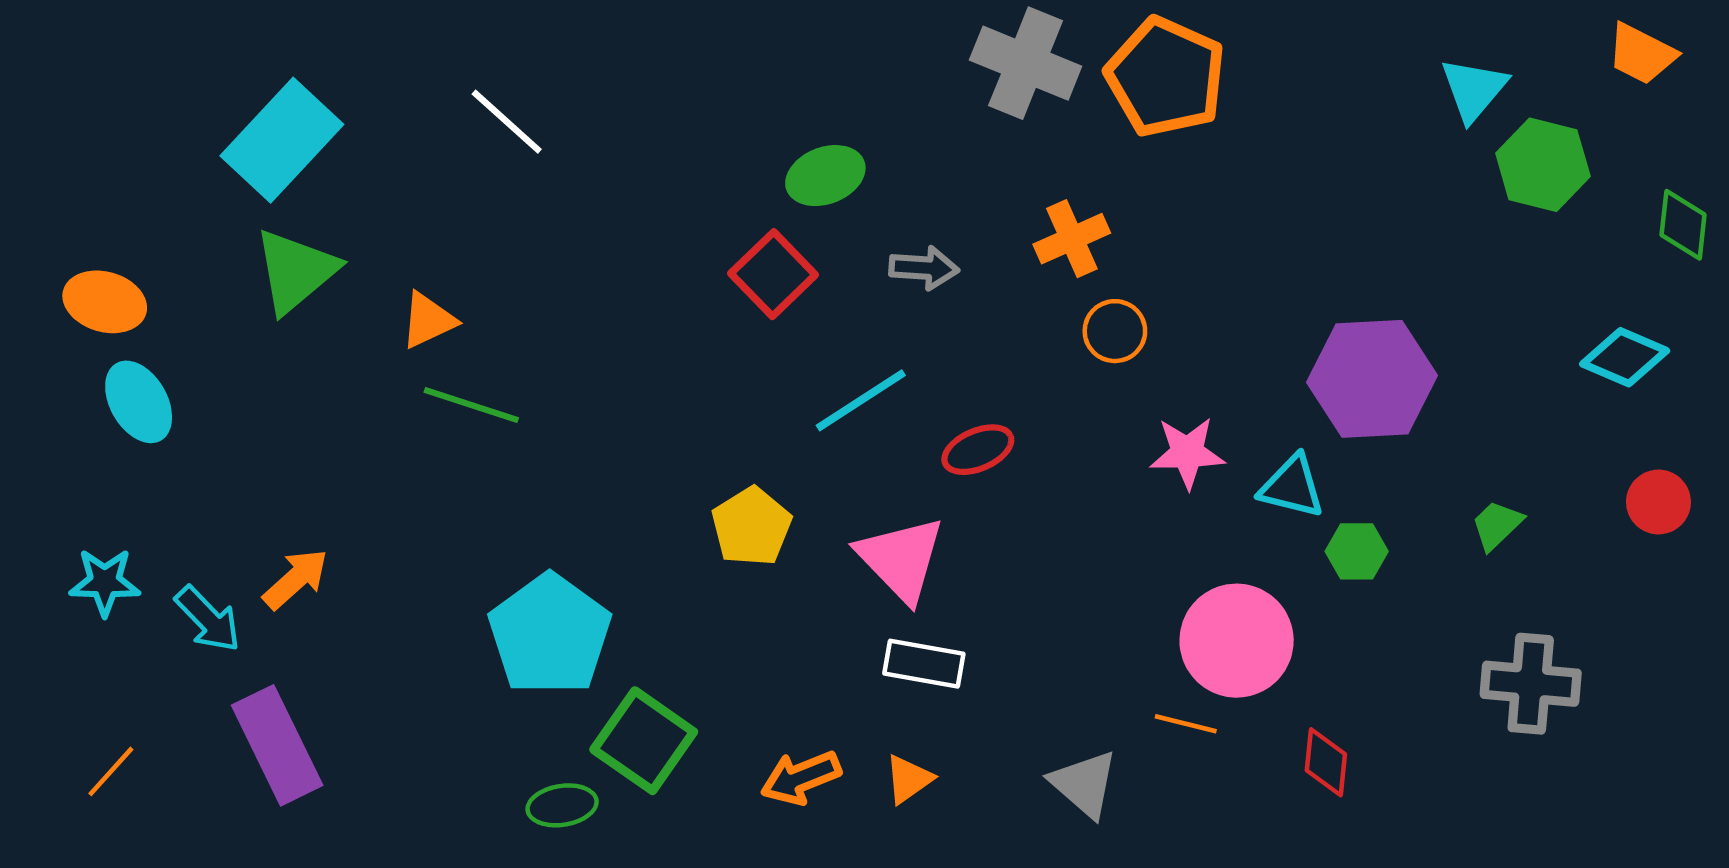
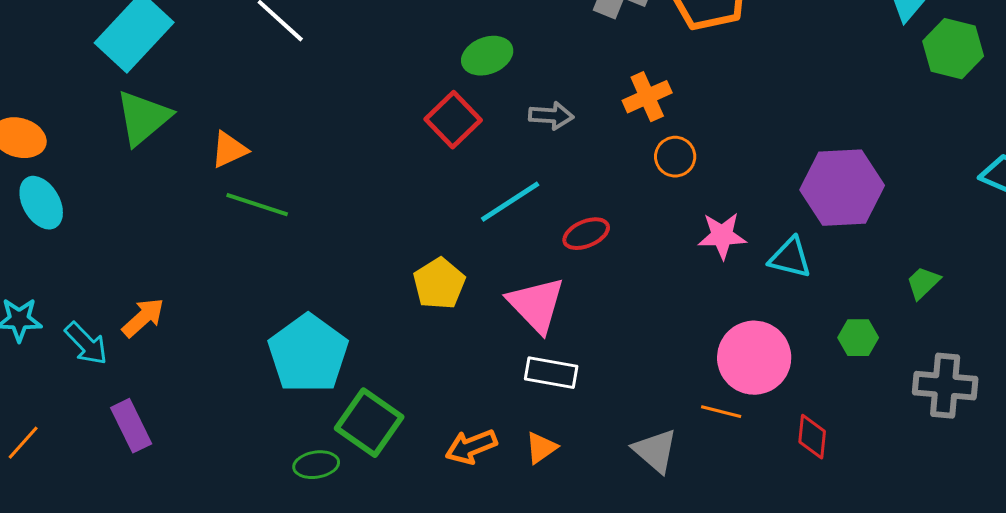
green hexagon: (1357, 551) -> (858, 338), moved
purple rectangle: (277, 745) -> (131, 426), size x0.7

